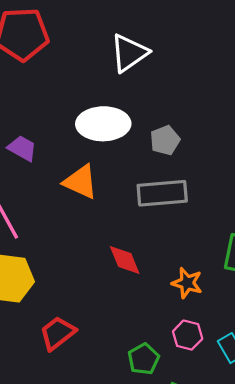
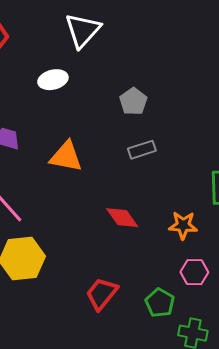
white ellipse: (103, 124) -> (53, 80), moved, size x0.6
gray rectangle: (162, 193) -> (142, 150), size x0.6
red trapezoid: (58, 333) -> (102, 294), moved

